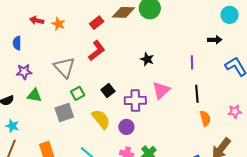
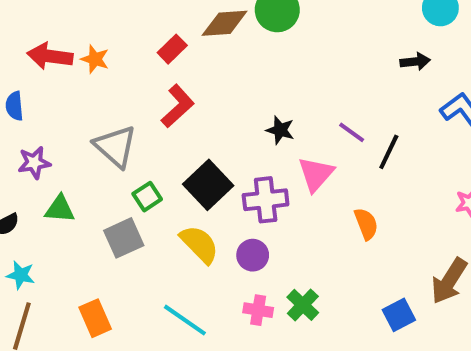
red arrow: (37, 20) -> (50, 56), size x1.5
black star: (147, 59) -> (280, 130), moved
purple line: (192, 62) -> (352, 132), moved, turned -48
black square: (108, 91) -> (208, 185), size x1.6
black line: (197, 94) -> (389, 152), moved, turned 36
orange semicircle: (205, 118) -> (366, 224), moved

